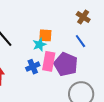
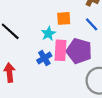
orange square: (45, 35) -> (64, 18), moved

